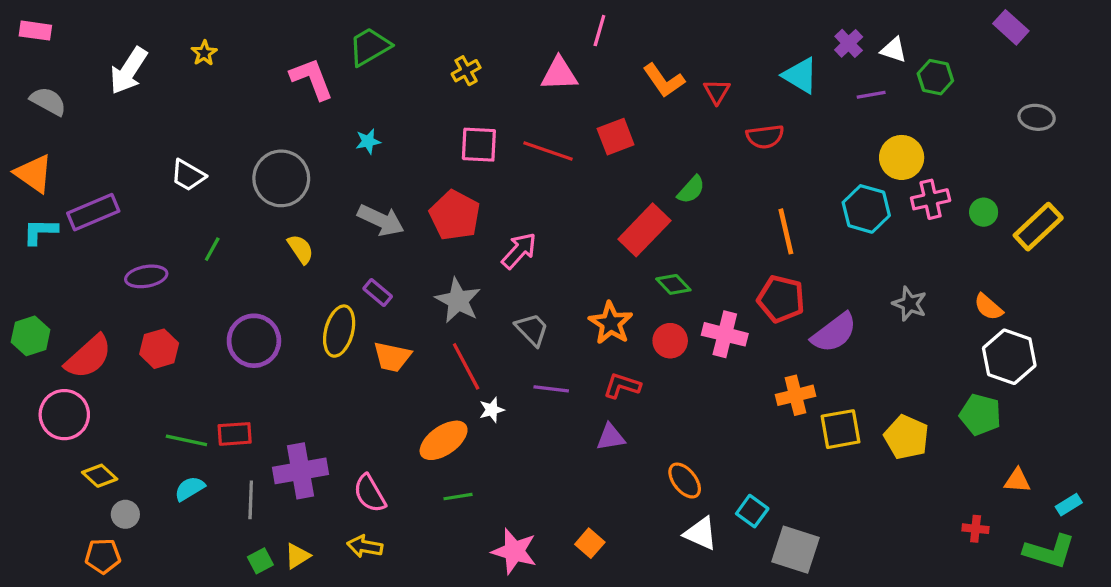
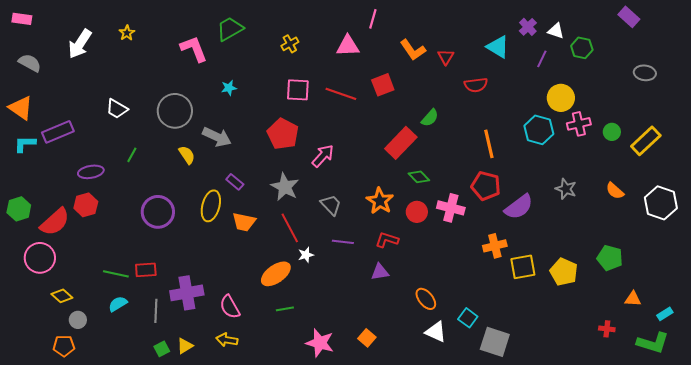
purple line: (871, 95) -> (542, 59), turned -54
gray arrow: (381, 220) -> (217, 137), moved
red hexagon: (159, 349) -> (86, 205), moved
white hexagon: (1009, 357) -> (661, 203), moved

